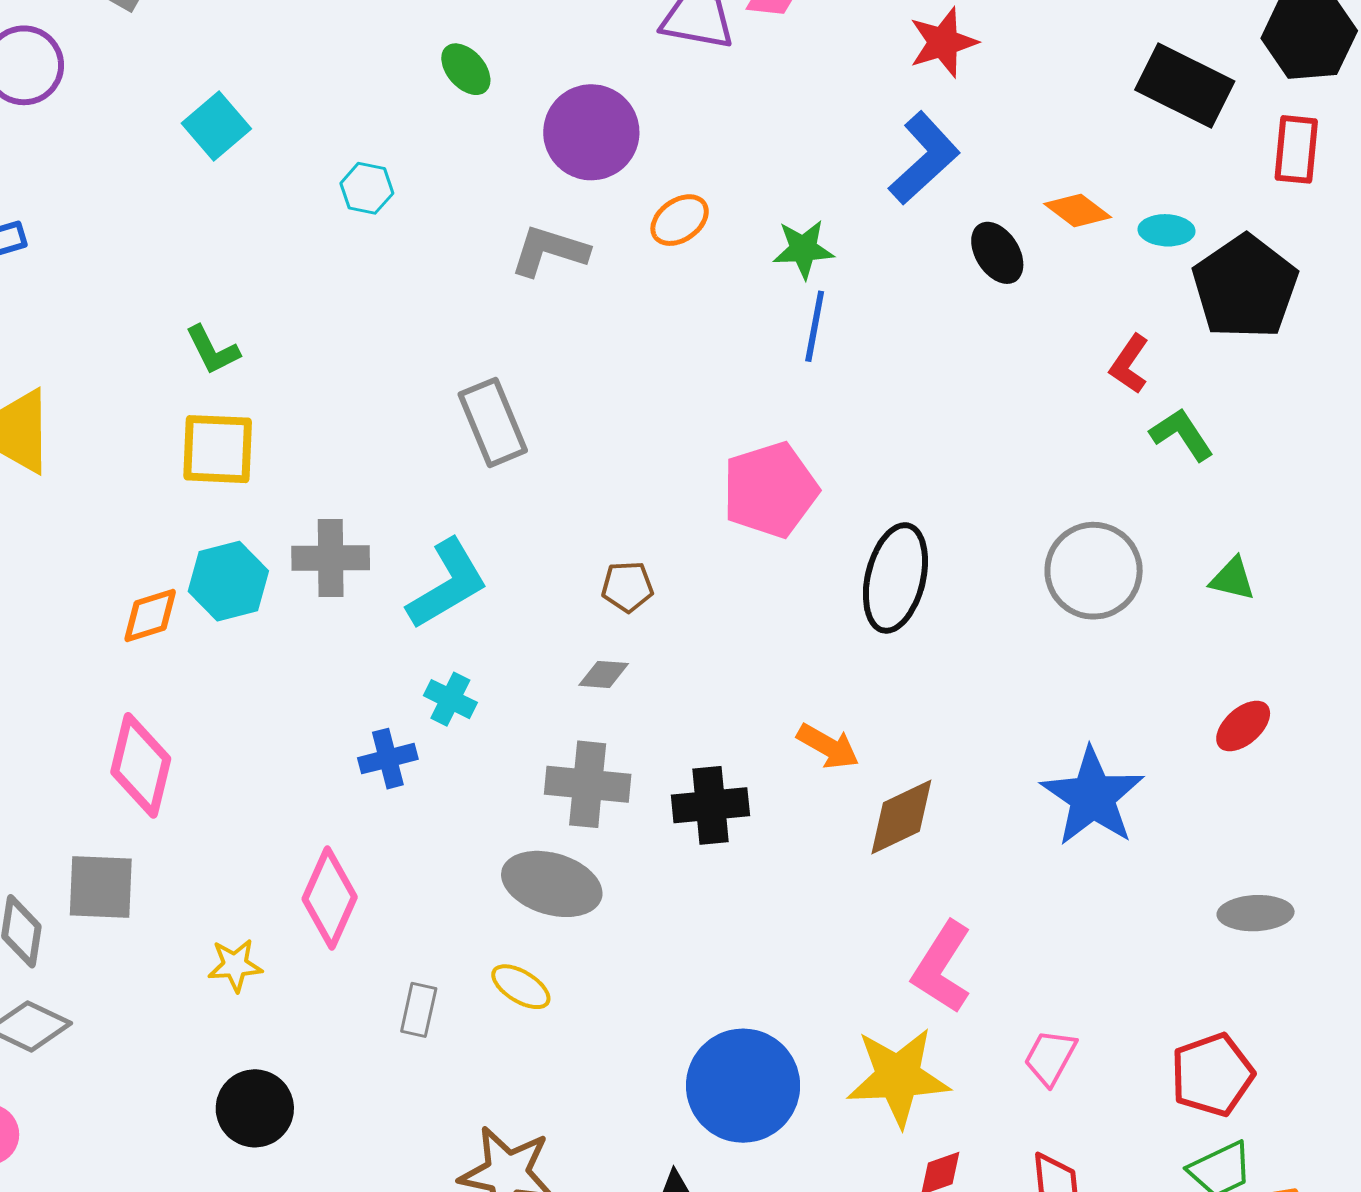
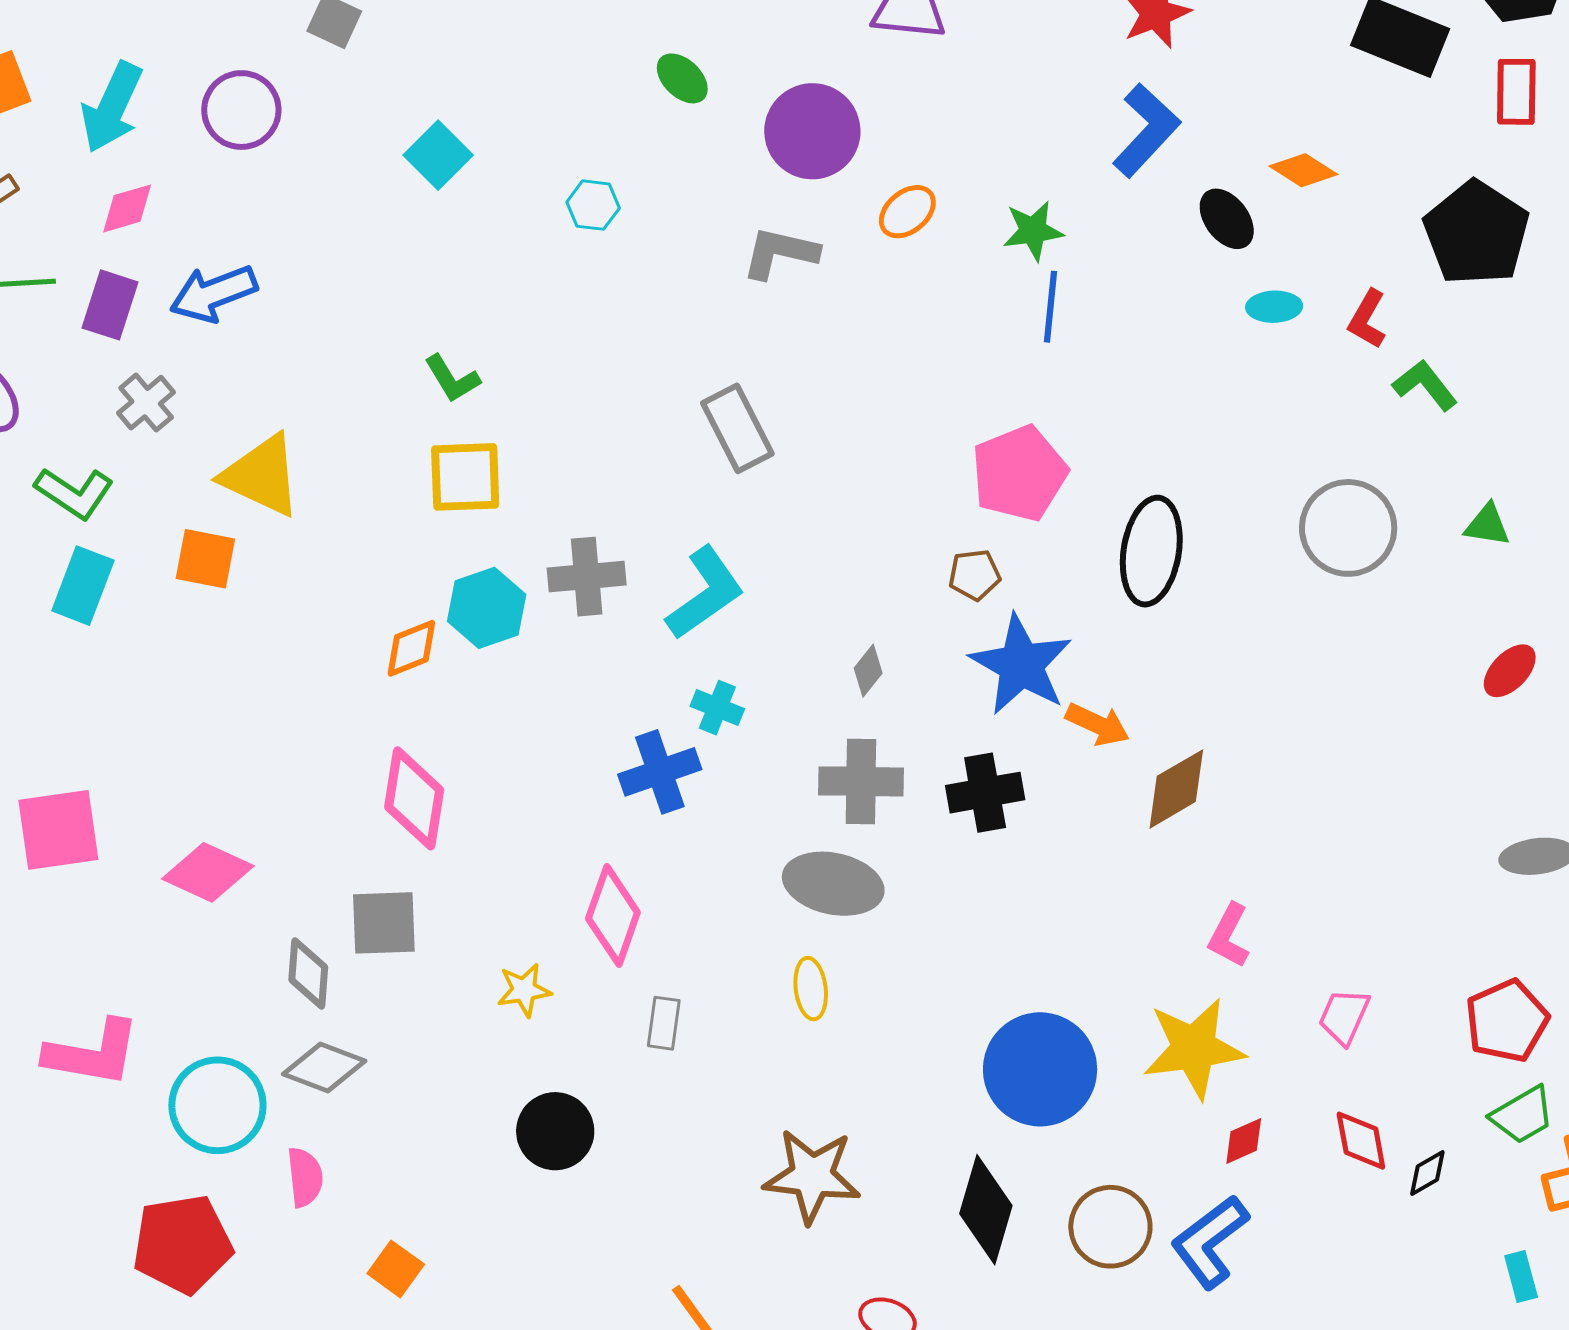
cyan ellipse: (1166, 230) -> (1274, 307), moved
brown pentagon: (627, 587) -> (974, 575), moved
gray diamond: (604, 674) -> (868, 671), turned -51
blue cross: (388, 759) -> (660, 772), size x1.4
blue star: (1093, 797) -> (1021, 665), moved
pink L-shape: (942, 967) -> (1229, 936), size x0.7
yellow ellipse: (521, 987) -> (811, 989), turned 56
gray rectangle: (419, 1010) -> (664, 1023), moved

